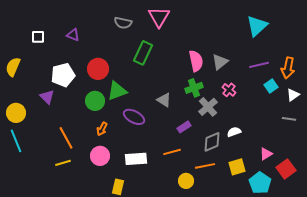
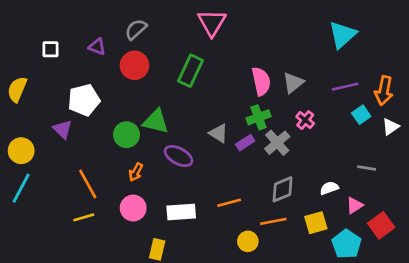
gray semicircle: (123, 23) -> (136, 29), moved, turned 126
red circle: (98, 69) -> (134, 65), moved
green triangle: (117, 91) -> (156, 121), turned 35
gray line: (289, 119) -> (367, 168), moved
purple rectangle: (184, 127) -> (245, 143), moved
white semicircle: (234, 132) -> (329, 188), moved
cyan line: (16, 141) -> (21, 188), turned 50

